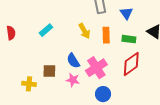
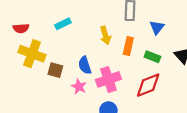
red semicircle: (11, 33) -> (21, 28), moved, turned 80
yellow cross: (29, 84) -> (32, 54), moved, size x1.6

